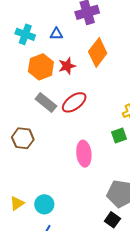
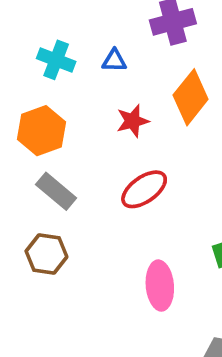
orange hexagon: (41, 67) -> (42, 131), moved
gray rectangle: (46, 103) -> (56, 191), moved

